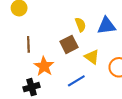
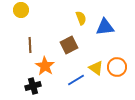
yellow semicircle: (80, 25) -> (81, 18), moved
yellow triangle: (92, 57) -> (96, 68), moved

